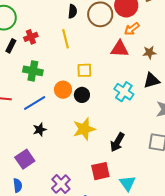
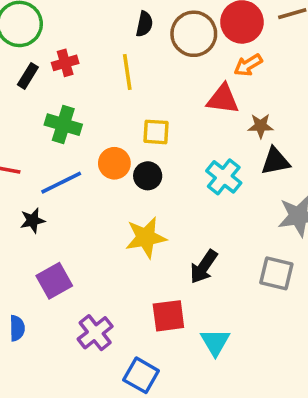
brown star: (149, 52) -> (261, 126), moved
black star: (40, 130) -> (33, 220), moved
purple square: (25, 159) -> (54, 281), moved

